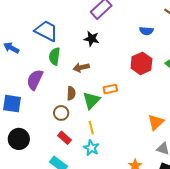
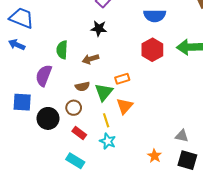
blue trapezoid: (46, 31) -> (22, 18), moved
blue semicircle: (146, 31) -> (155, 16), size x1.5
brown semicircle: (71, 93) -> (82, 87), turned 80
orange triangle: (156, 122) -> (125, 106), moved
black circle: (19, 139) -> (48, 118), moved

